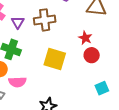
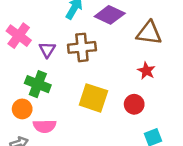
red star: (85, 38) -> (146, 71), moved
red circle: (92, 55) -> (134, 104), moved

